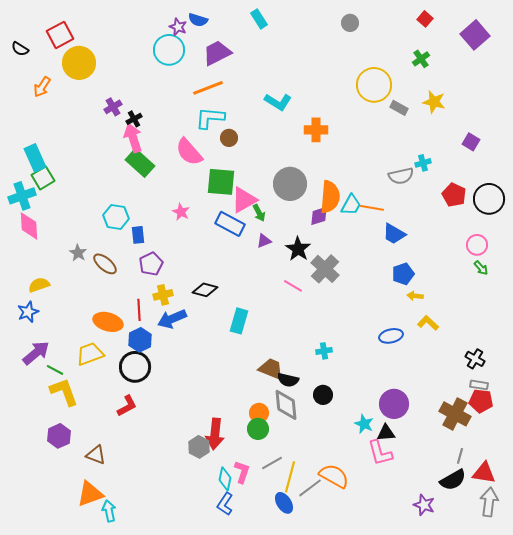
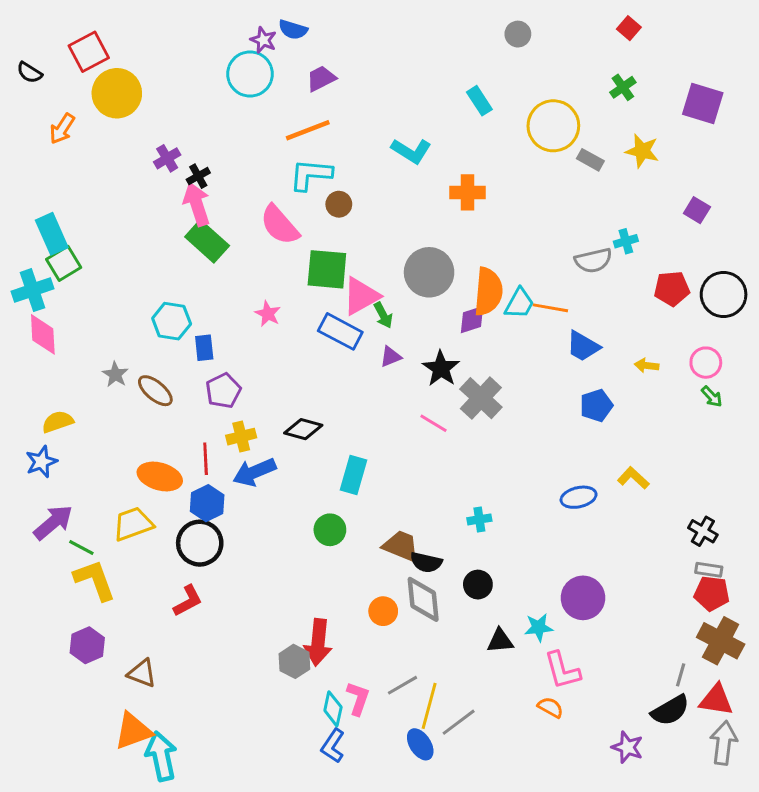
cyan rectangle: (259, 19) -> (479, 101), moved
purple square: (475, 35) -> (703, 104), moved, turned -32
purple trapezoid: (217, 53) -> (321, 78), size x0.7
red pentagon: (454, 195) -> (672, 289), turned -30
yellow arrow: (415, 296) -> (647, 366), moved
brown cross: (455, 414) -> (721, 641), moved
cyan star: (364, 424) -> (539, 627), turned -30
green circle: (258, 429) -> (330, 530), moved
black triangle: (386, 433) -> (500, 641), moved
orange semicircle: (334, 476) -> (550, 707), moved, size x0.6
cyan arrow: (109, 511) -> (161, 756), size x1.5

